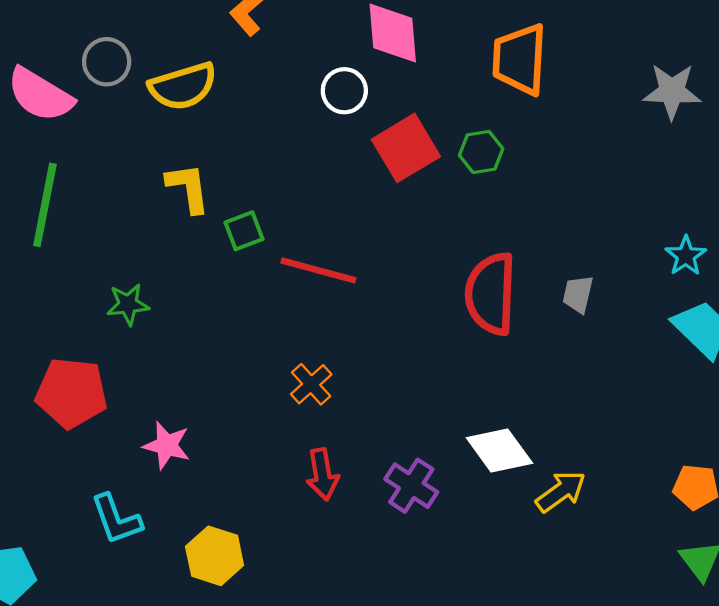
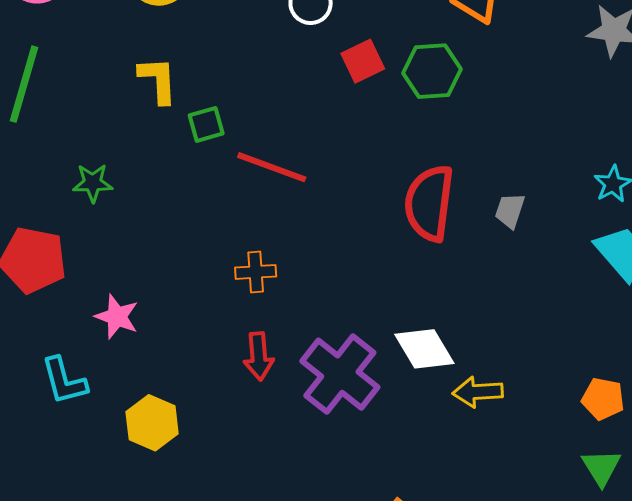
red square: (406, 148) -> (363, 61), size x0.7
green hexagon: (481, 152) -> (432, 71), size x1.4
orange cross: (311, 384) -> (256, 272), turned 33
purple cross: (411, 486) -> (340, 374), size x1.6
yellow arrow: (561, 492) -> (478, 392), turned -153

